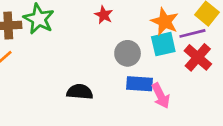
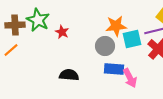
red star: (104, 15) -> (62, 32), moved
orange star: (165, 22) -> (116, 26), moved, turned -30

